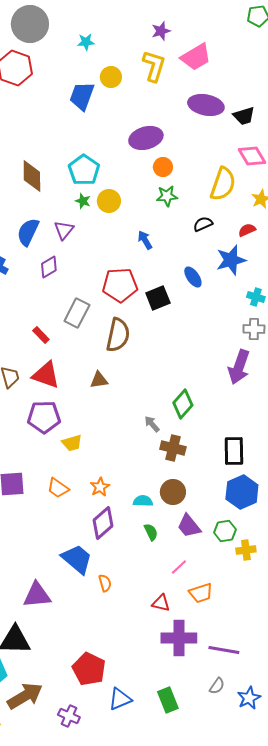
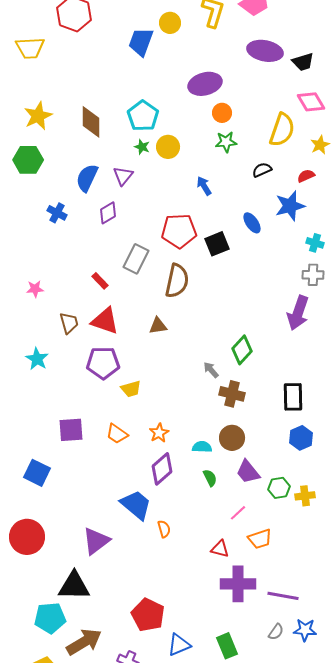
blue hexagon: (242, 492) -> (301, 438), size x0.7
green hexagon: (225, 531) -> (279, 488), moved
purple triangle: (37, 595) -> (96, 541), turned -32
blue star: (249, 698) -> (305, 630), moved, turned 30

